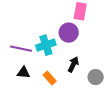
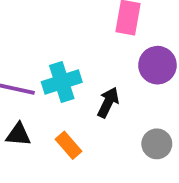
purple circle: (69, 33) -> (157, 65), moved
black arrow: (73, 64) -> (108, 102), moved

